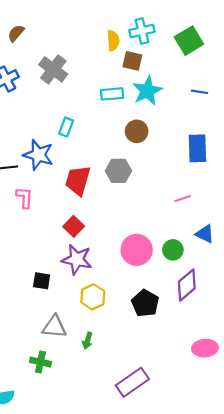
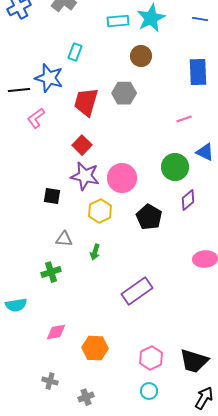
pink L-shape: (24, 198) -> (36, 118), turned -130
pink circle: (137, 250) -> (122, 178), moved
green circle: (173, 250) -> (175, 167), size x1.4
purple diamond: (187, 285) -> (188, 200), size x0.7
gray triangle: (54, 327) -> (64, 239), size x0.7
green cross: (40, 362) -> (51, 272), turned -30

